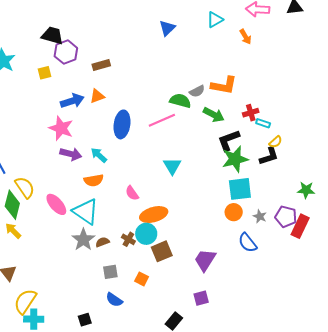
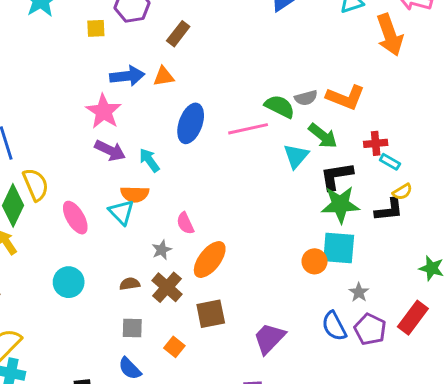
orange arrow: (245, 37) -> (390, 35), size x1.8
brown rectangle: (101, 65) -> (178, 34), turned -48
cyan triangle: (172, 166) -> (296, 156), moved
cyan triangle: (86, 212) -> (121, 212), moved, size x0.7
orange circle: (234, 212) -> (315, 261), moved
orange ellipse: (154, 215) -> (210, 260), turned -48
purple pentagon: (286, 217) -> (370, 329), moved
cyan circle: (146, 234) -> (69, 282), moved
brown cross: (128, 239) -> (167, 287), size x1.5
gray star: (83, 240) -> (162, 250), moved, size x0.6

